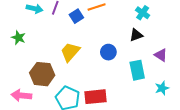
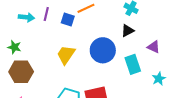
blue square: (76, 16) -> (68, 20), turned -32
blue circle: (108, 52) -> (103, 50), size x1.6
brown hexagon: (42, 74) -> (21, 72), moved

